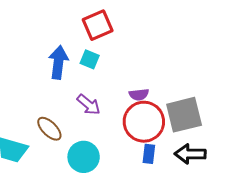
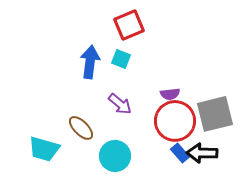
blue rectangle: (149, 154) -> (180, 153), turned -48
black arrow: (190, 154) -> (202, 153), moved

